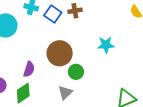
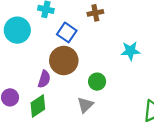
blue square: (53, 14) -> (67, 32), moved
brown circle: (60, 53) -> (64, 60), moved

